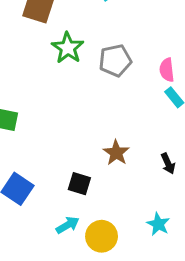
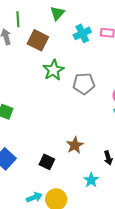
cyan star: (158, 224) -> (91, 180), moved
cyan arrow: (68, 225) -> (34, 197), moved

